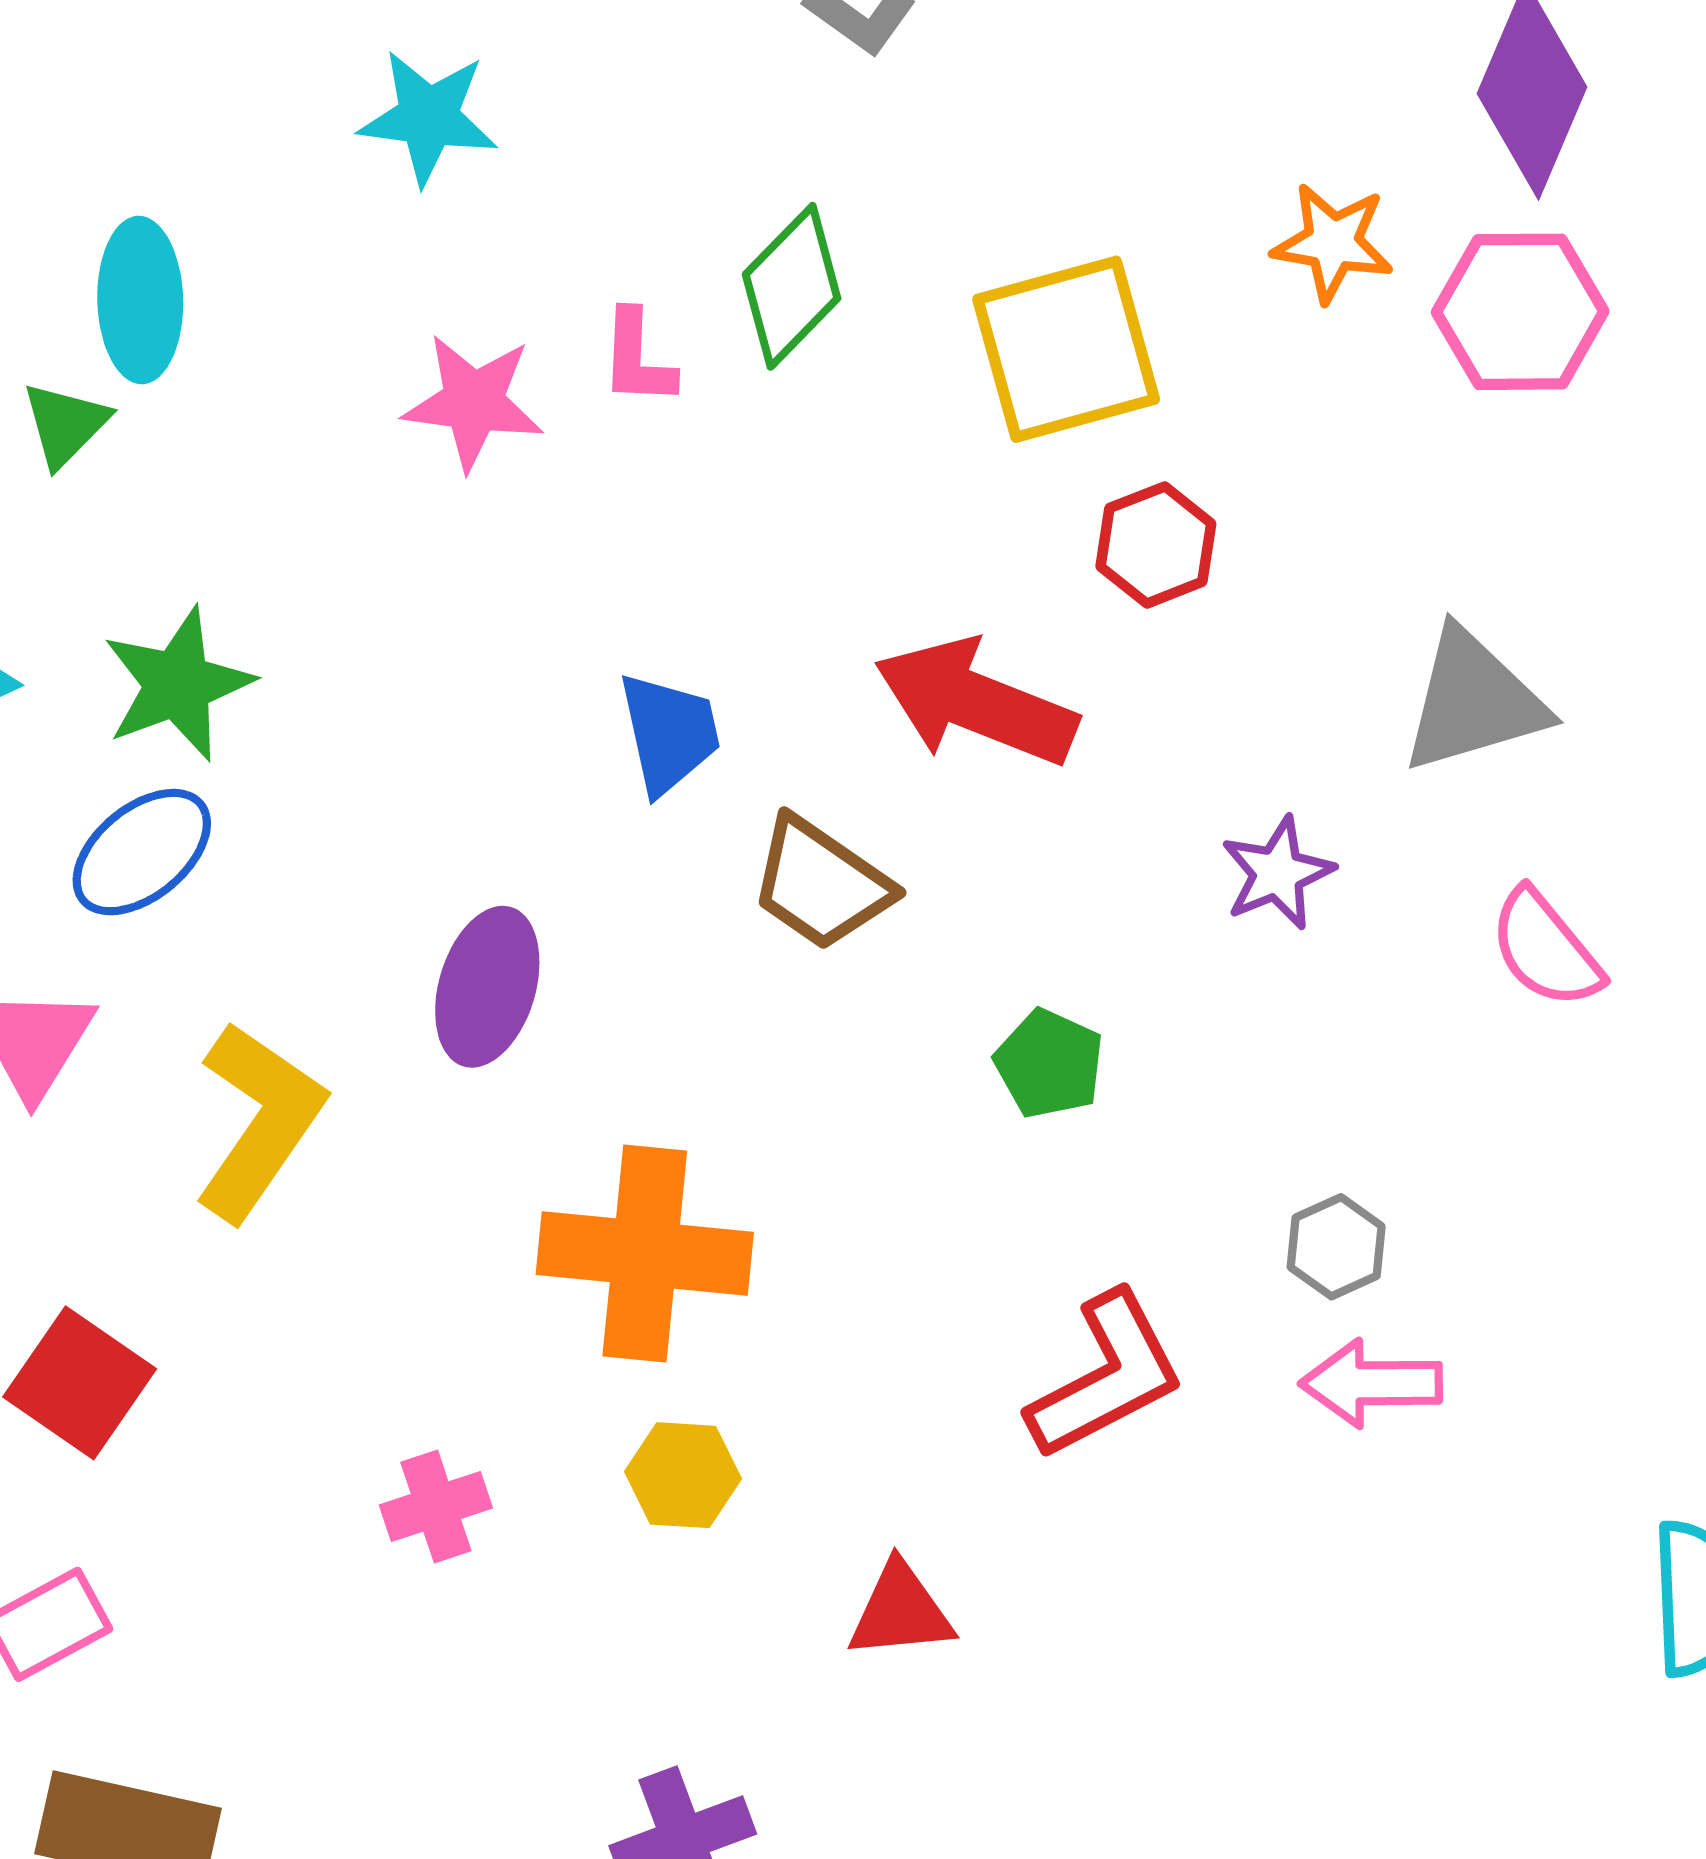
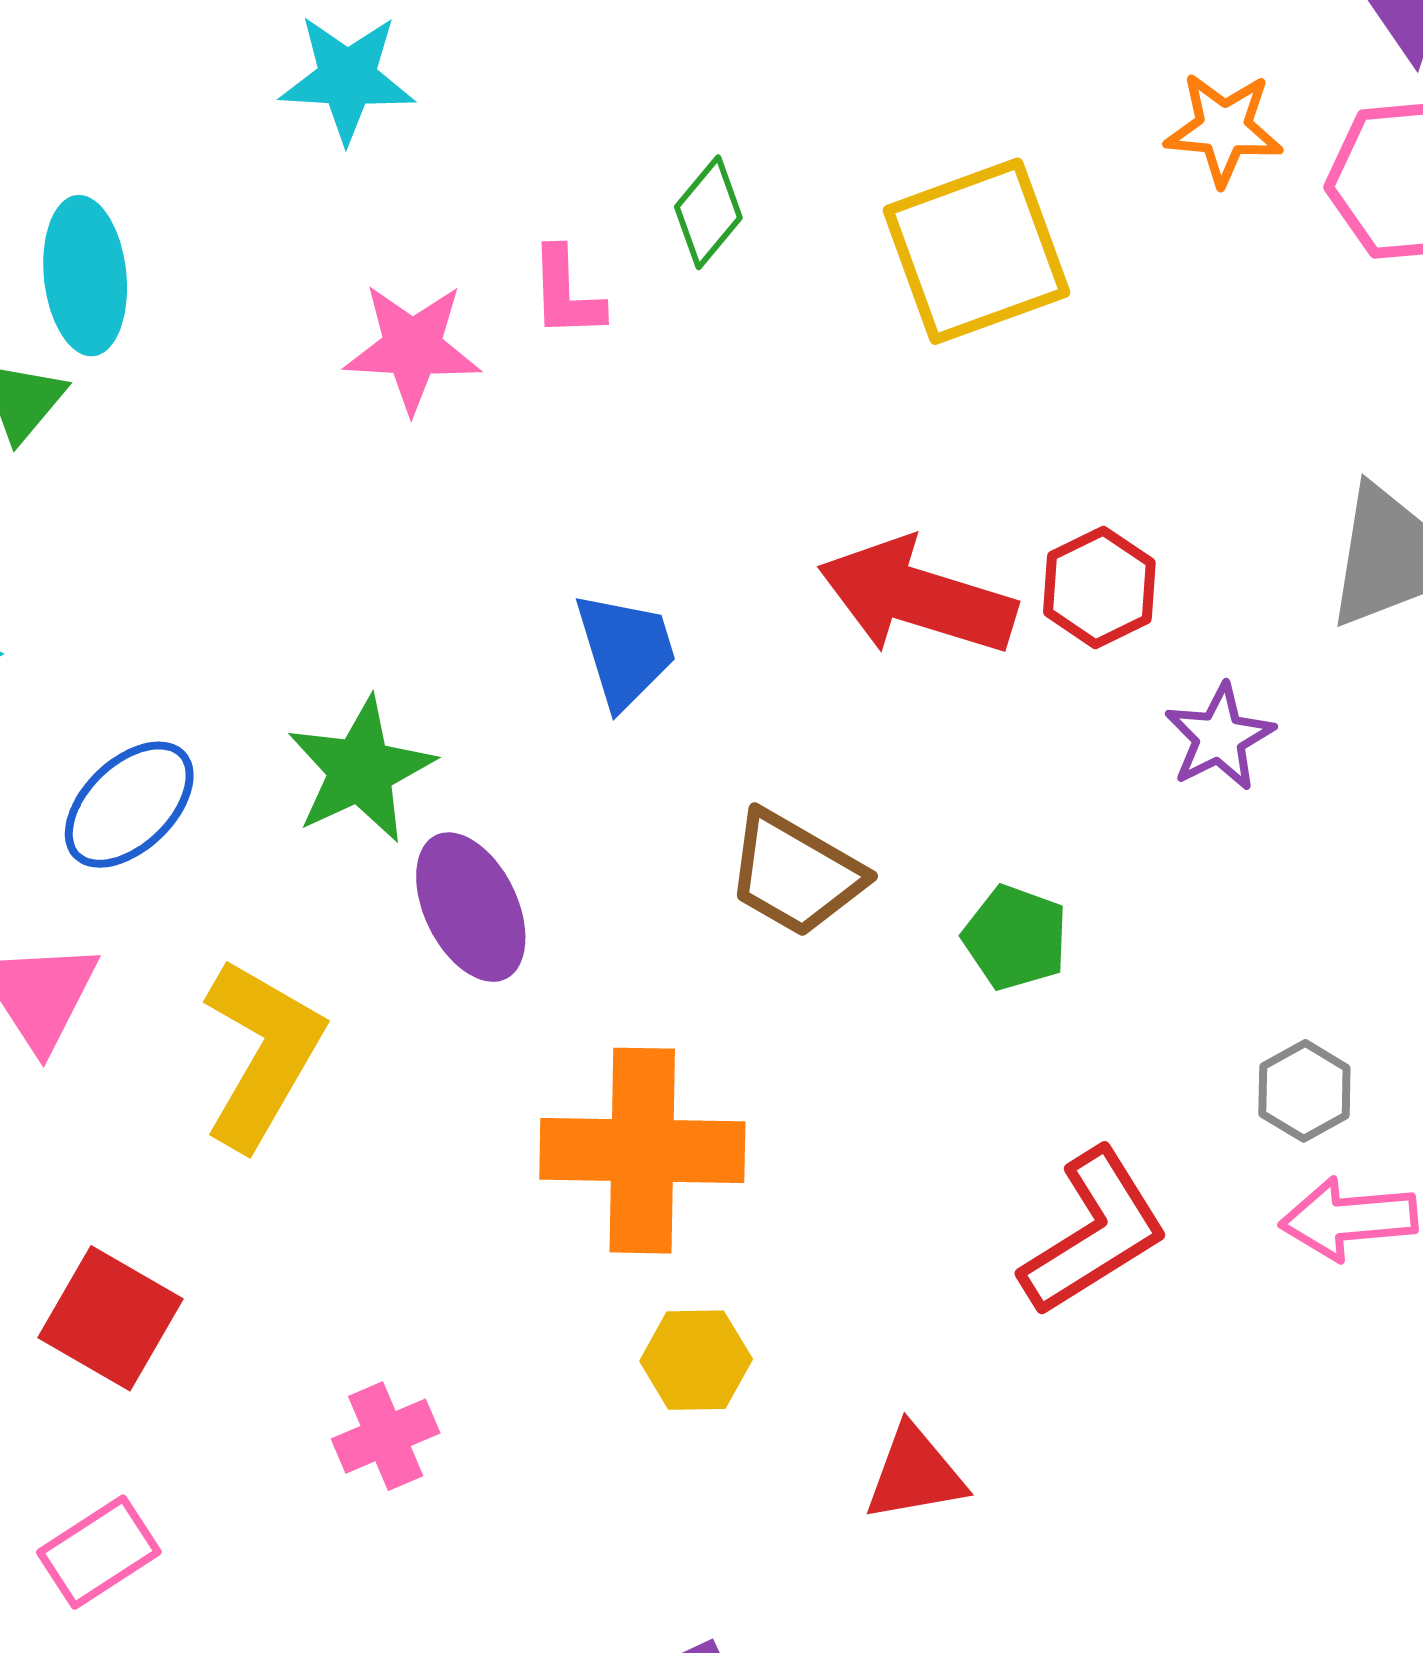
green diamond: (792, 286) -> (708, 212), size x0.7
red hexagon: (1156, 545) -> (1099, 587), moved
green star: (178, 684) -> (361, 770), moved
brown trapezoid: (821, 884) -> (795, 874), moved
purple ellipse: (487, 987) -> (471, 907), turned -38
pink cross: (436, 1506) -> (386, 1436), moved

